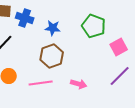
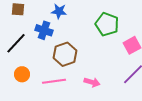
blue cross: (25, 18) -> (44, 30), moved
blue star: (53, 28) -> (59, 11), moved

